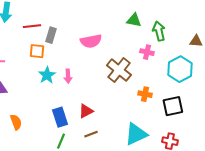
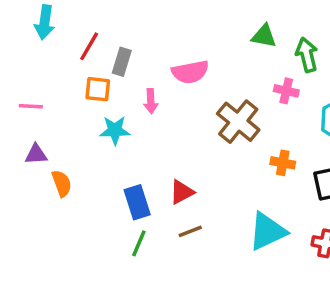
red line: (32, 26) -> (89, 46), turned -54
cyan star: (47, 75) -> (115, 130), turned 30
pink arrow: (68, 76) -> (151, 101), moved
orange semicircle: (16, 122) -> (62, 183), moved

